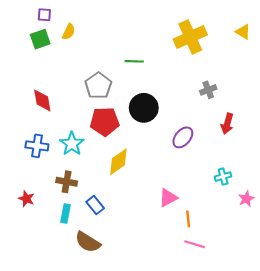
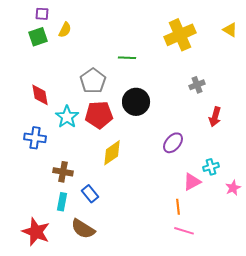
purple ellipse: (183, 137) -> (173, 143), moved
cyan star: (72, 144) -> (67, 117), moved
pink triangle: (168, 198) -> (192, 182), moved
red star: (26, 199) -> (36, 232), moved, size x1.8

